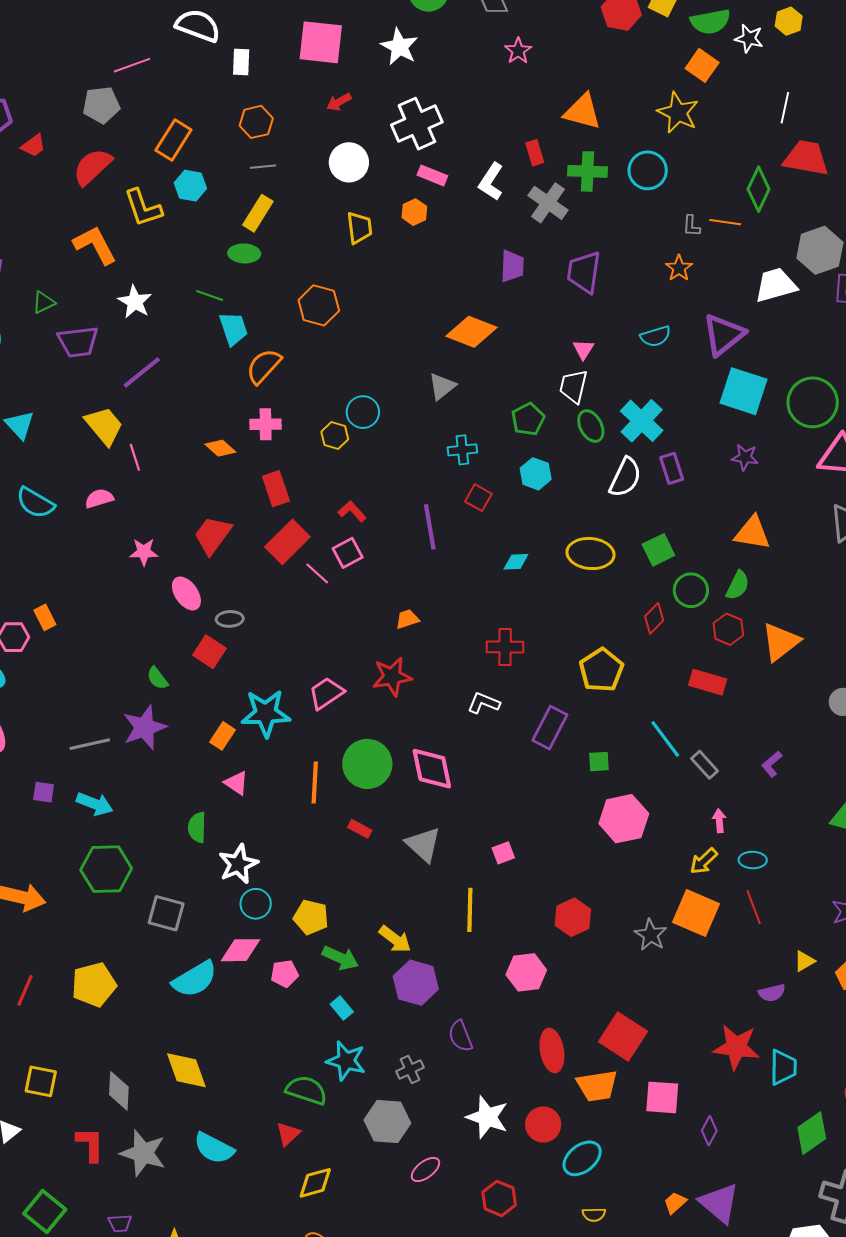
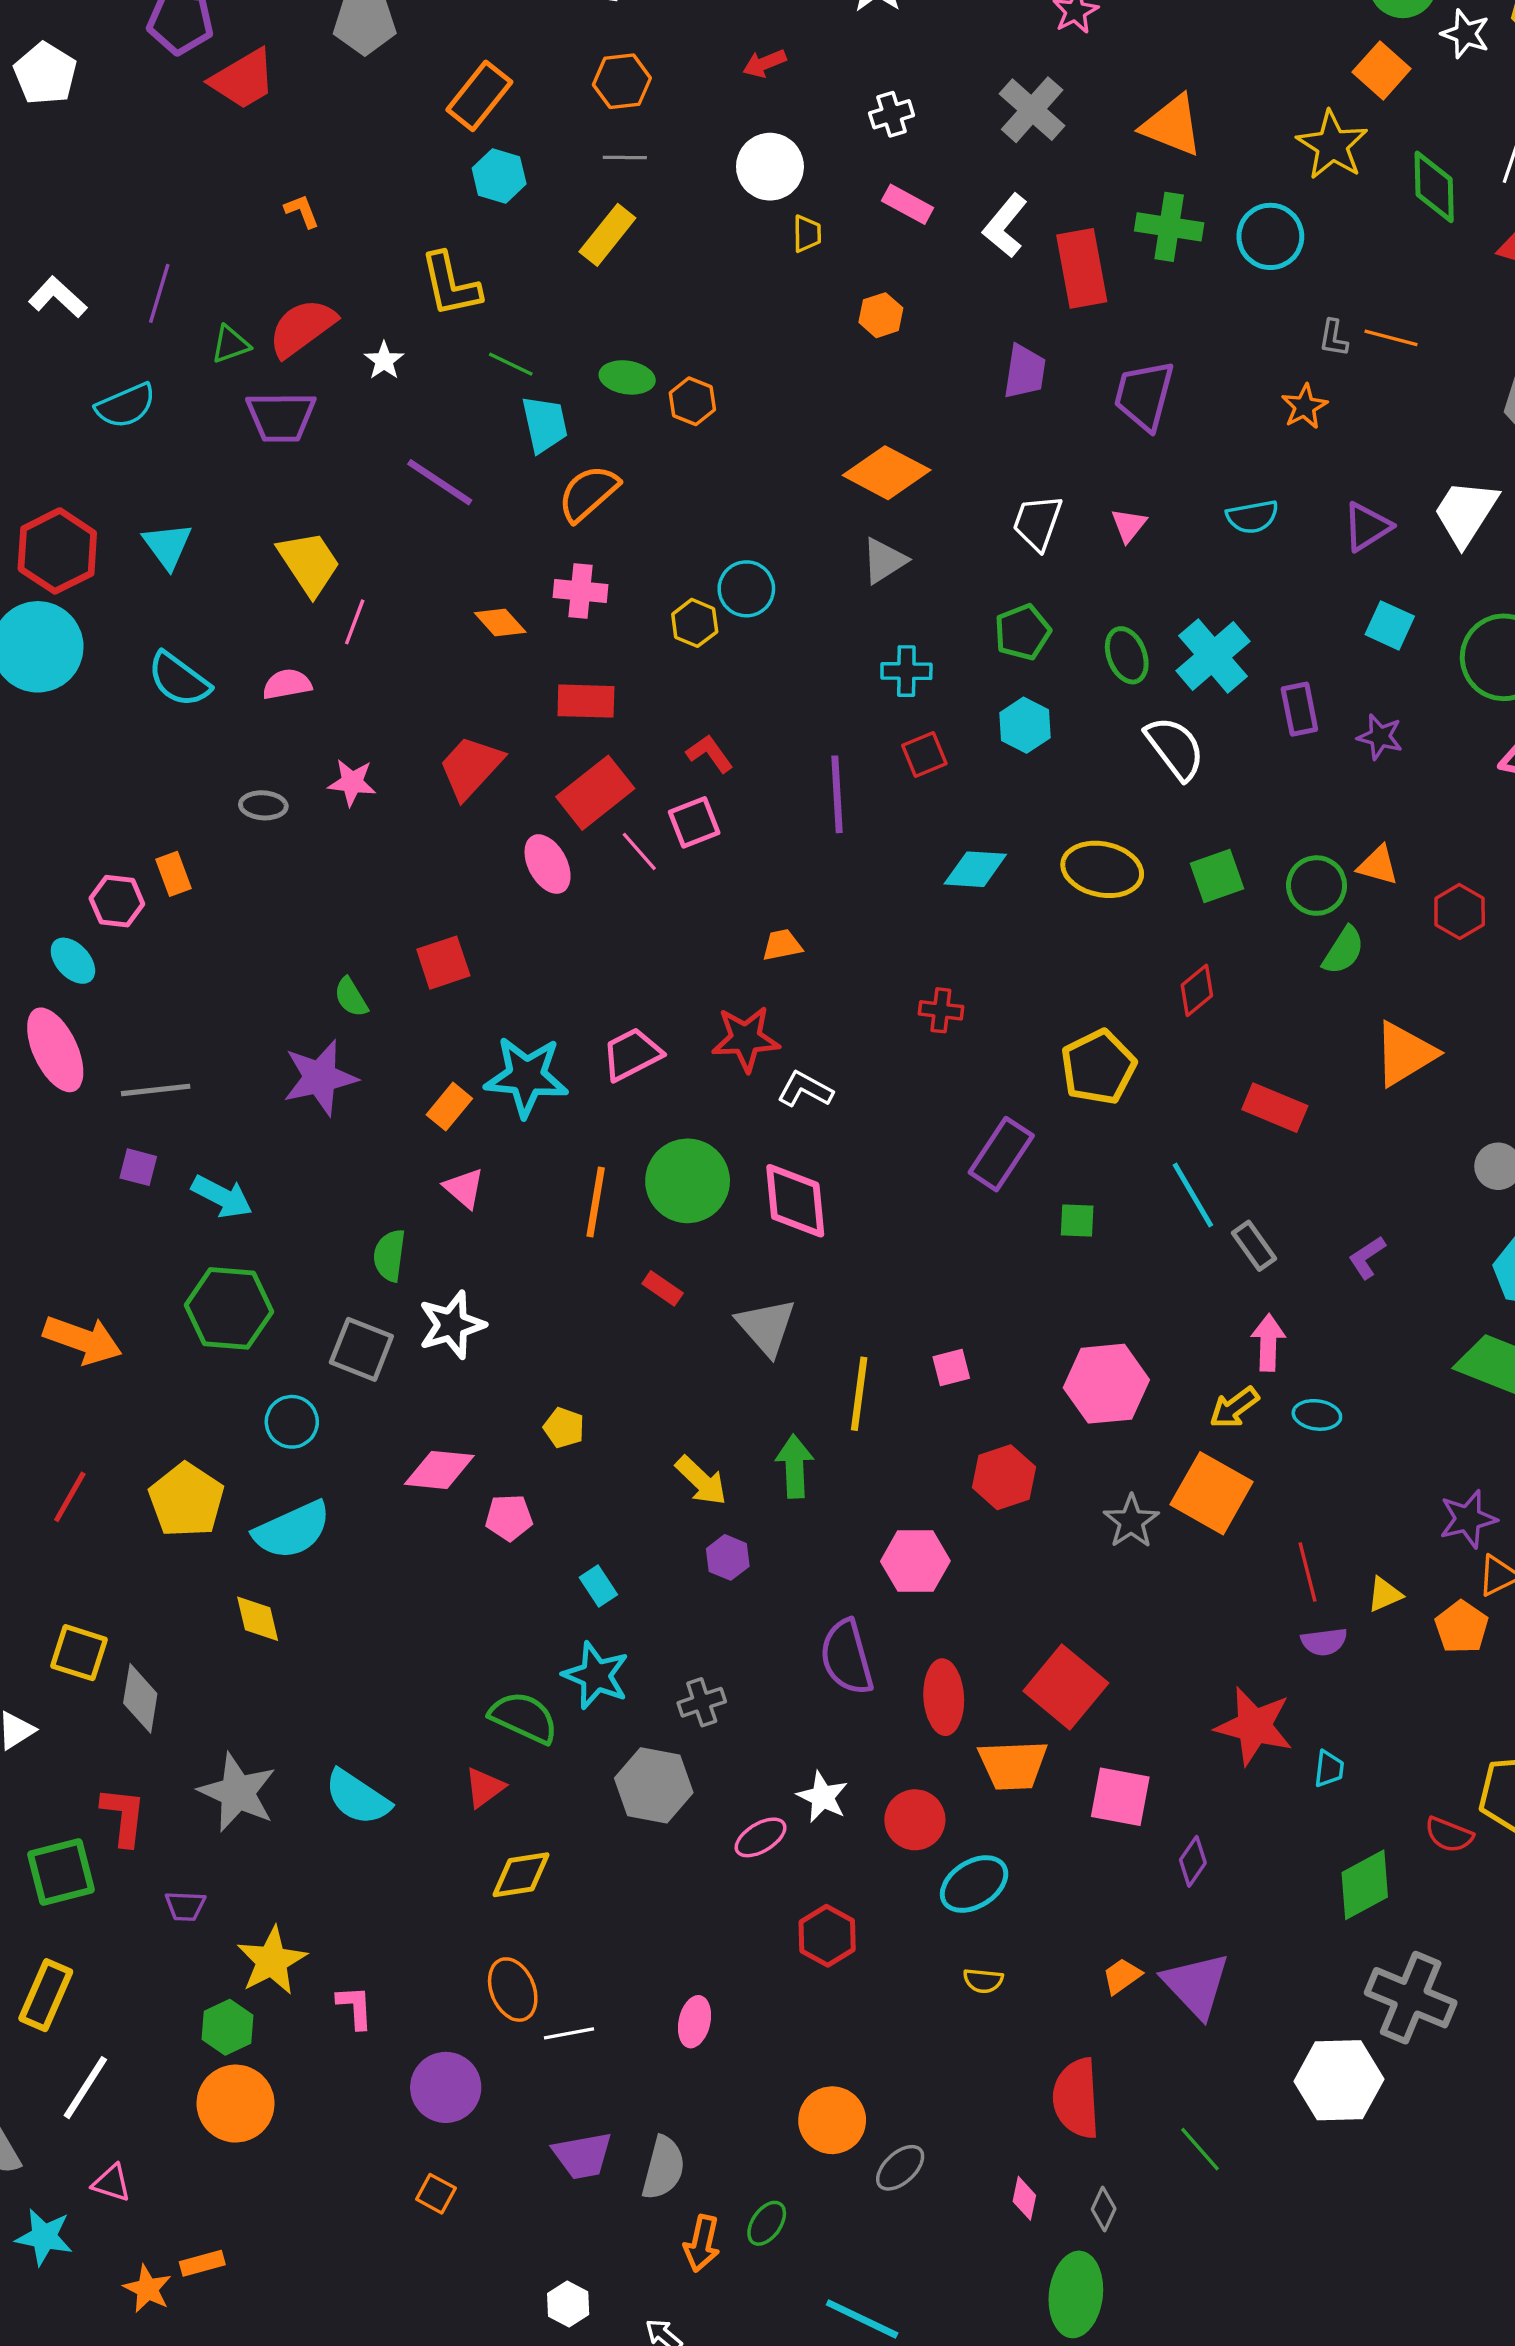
white cross: (417, 124) -> (892, 114), size x0.5
red trapezoid: (33, 146) -> (243, 79), size x1.6
red rectangle: (535, 153) -> (1082, 268), moved, size x1.8
red semicircle: (92, 167) -> (302, 328), moved
green diamond: (759, 189) -> (1434, 187), moved, turned -33
gray cross: (548, 203) -> (1032, 110), moved
yellow L-shape: (143, 208) -> (450, 285), moved
orange hexagon: (414, 212) -> (881, 315), moved
yellow trapezoid: (359, 228) -> (807, 234), moved, size x0.7
orange L-shape: (95, 245) -> (302, 211), moved, size x0.5
green ellipse: (244, 253) -> (627, 377), moved
white trapezoid: (776, 285) -> (1466, 513), moved, turned -48
white star: (135, 302) -> (384, 361), size x0.7
orange hexagon: (319, 305) -> (692, 401), size x0.7
orange diamond: (472, 332) -> (887, 473), moved
purple triangle: (724, 335) -> (1367, 527), size x0.7
purple line: (142, 372) -> (440, 482), moved, turned 66
white trapezoid: (573, 386) -> (1037, 523), moved
cyan square: (743, 391) -> (1390, 625), size x0.6
pink line: (135, 457) -> (355, 622), turned 32
purple rectangle: (672, 468) -> (1299, 709), moved
white semicircle: (625, 477) -> (1175, 748), turned -69
red rectangle: (276, 489) -> (586, 701), turned -76
red square: (478, 498) -> (924, 754), turned 32
orange triangle: (752, 533) -> (1378, 865), size x0.7
cyan diamond: (516, 562) -> (975, 869), size x1.4
green circle: (691, 590) -> (1317, 886), moved
pink ellipse: (186, 593) -> (548, 864), moved
gray ellipse: (230, 619) -> (263, 805), moved
red hexagon: (728, 629) -> (1460, 912), moved
red cross: (505, 647) -> (941, 1010), size x0.7
red square: (209, 652) -> (443, 963), turned 32
white L-shape: (484, 703) -> (805, 1089), moved
gray line: (90, 744) -> (156, 1090), moved
pink hexagon: (624, 819) -> (1106, 1384), moved
pink arrow: (719, 821) -> (1268, 1343), size x1.4
pink square: (503, 853) -> (951, 1368), moved
cyan circle: (256, 904) -> (292, 1422), moved
red line: (754, 907) -> (1307, 1572), moved
yellow line: (470, 910) -> (859, 1394), moved
gray square: (166, 913) -> (361, 1349), moved
yellow pentagon: (311, 917) -> (564, 1428), size x0.7
green arrow: (340, 958) -> (795, 1466), moved, turned -123
cyan semicircle: (195, 979) -> (292, 1530), moved
purple hexagon: (416, 983) -> (728, 1557), size x0.6
yellow pentagon: (94, 985) -> (186, 1500), turned -30
purple semicircle: (460, 1036) -> (847, 1657), moved, size x1.4
cyan trapezoid: (783, 1067) -> (1329, 1769), size x0.6
yellow diamond: (186, 1070) -> (258, 1619), moved, size x0.7
gray diamond: (119, 1091) -> (140, 1698), moved
white star: (487, 1117) -> (823, 1797), size x0.7
red L-shape: (90, 1144) -> (123, 1816), moved
pink ellipse: (425, 1169) -> (761, 1837), moved
green square: (45, 1212) -> (61, 1872), turned 30

